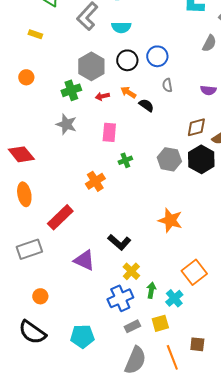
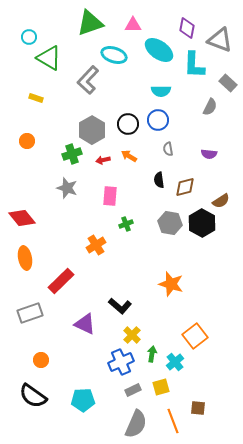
cyan semicircle: (121, 27) -> (161, 91), moved
black semicircle: (146, 105) -> (159, 180), moved, turned -133
brown diamond: (196, 127) -> (185, 187), moved

